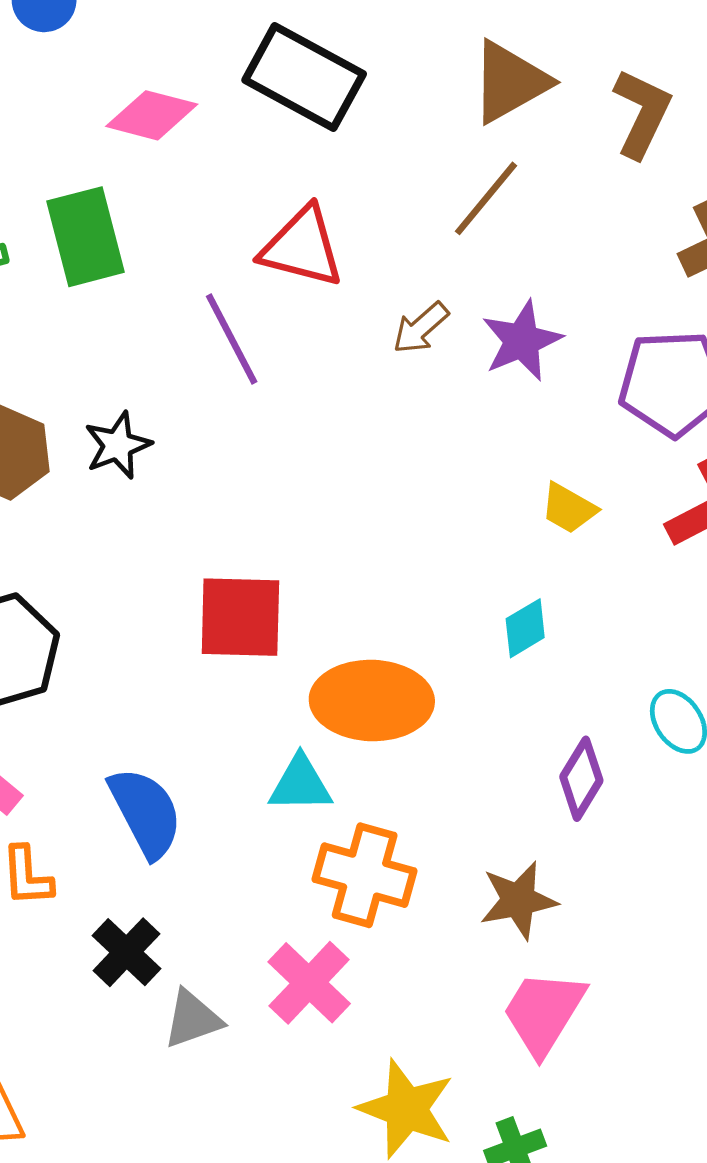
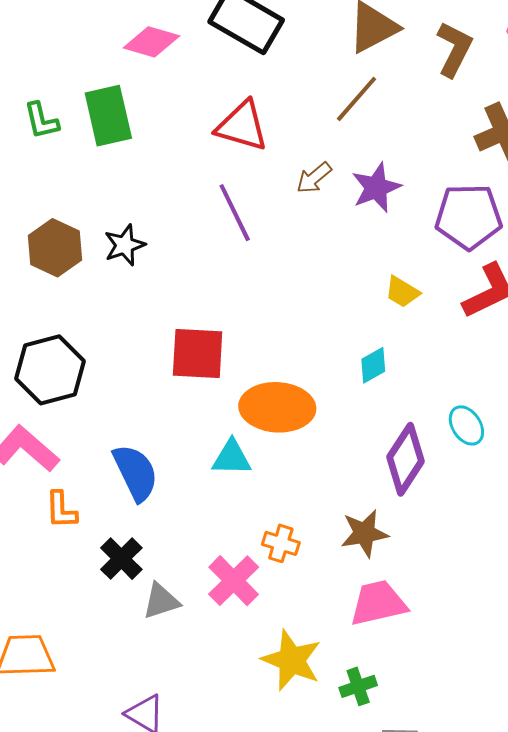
purple line: (232, 339) -> (235, 213), moved
purple diamond: (581, 779) -> (406, 459), size x1.4
orange cross: (365, 875) -> (281, 543), moved, size x0.6
pink trapezoid: (544, 1013) -> (378, 603), turned 44

